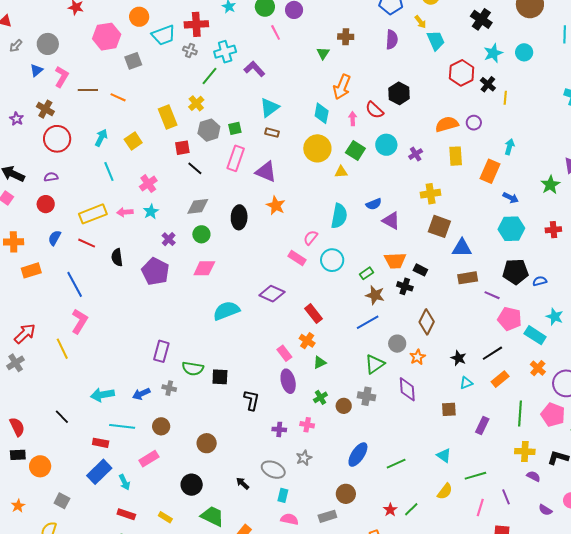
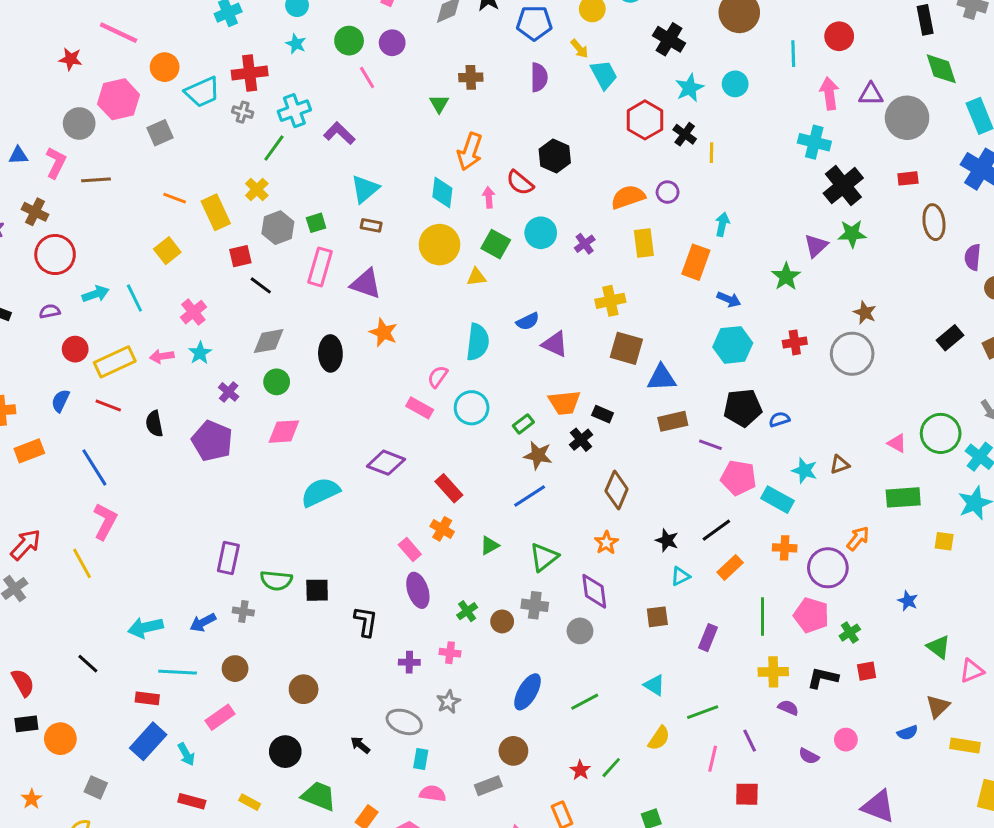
gray circle: (48, 44) -> (79, 123), moved
blue triangle: (36, 70) -> (18, 155), turned 40
orange line: (118, 97) -> (175, 198), moved
cyan arrow: (101, 138) -> (96, 294), moved, turned 48
red circle: (46, 204) -> (75, 349), moved
black cross: (405, 286) -> (581, 440), turned 35
gray circle: (397, 344) -> (580, 631), moved
green triangle: (320, 362) -> (490, 546), moved
orange cross: (538, 368) -> (785, 548), turned -35

